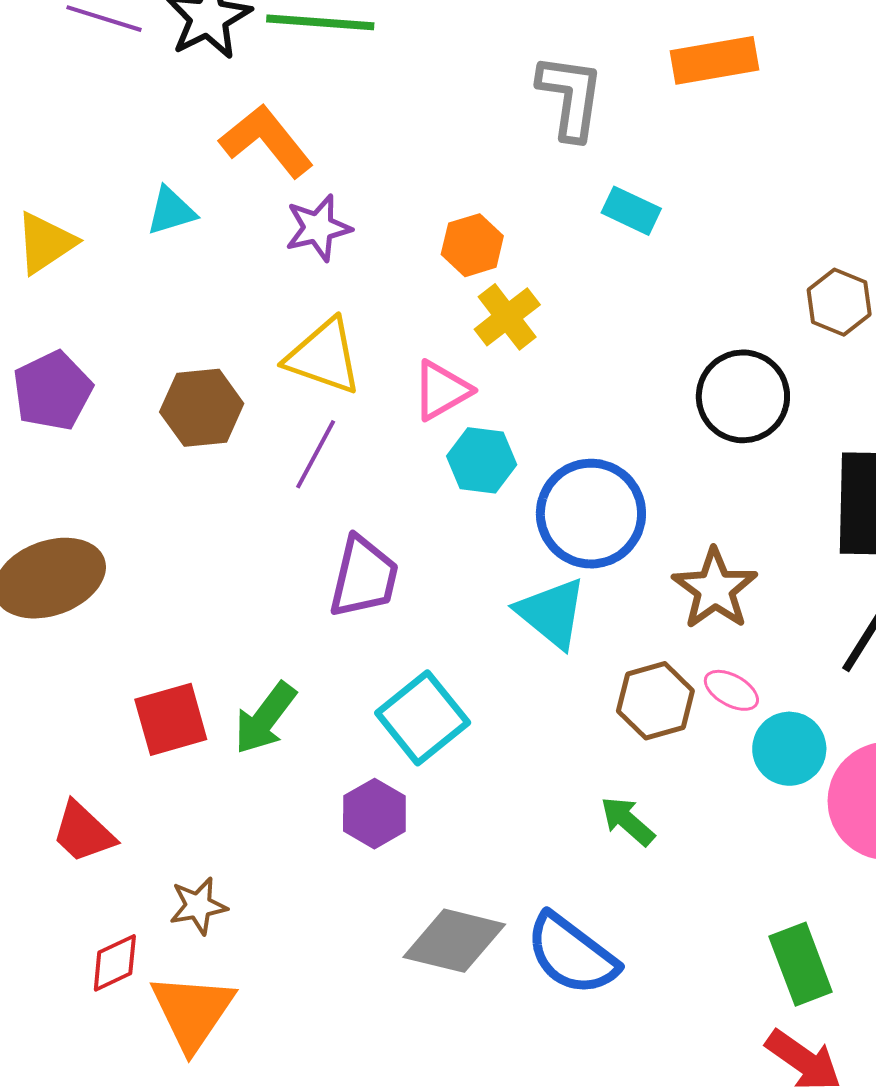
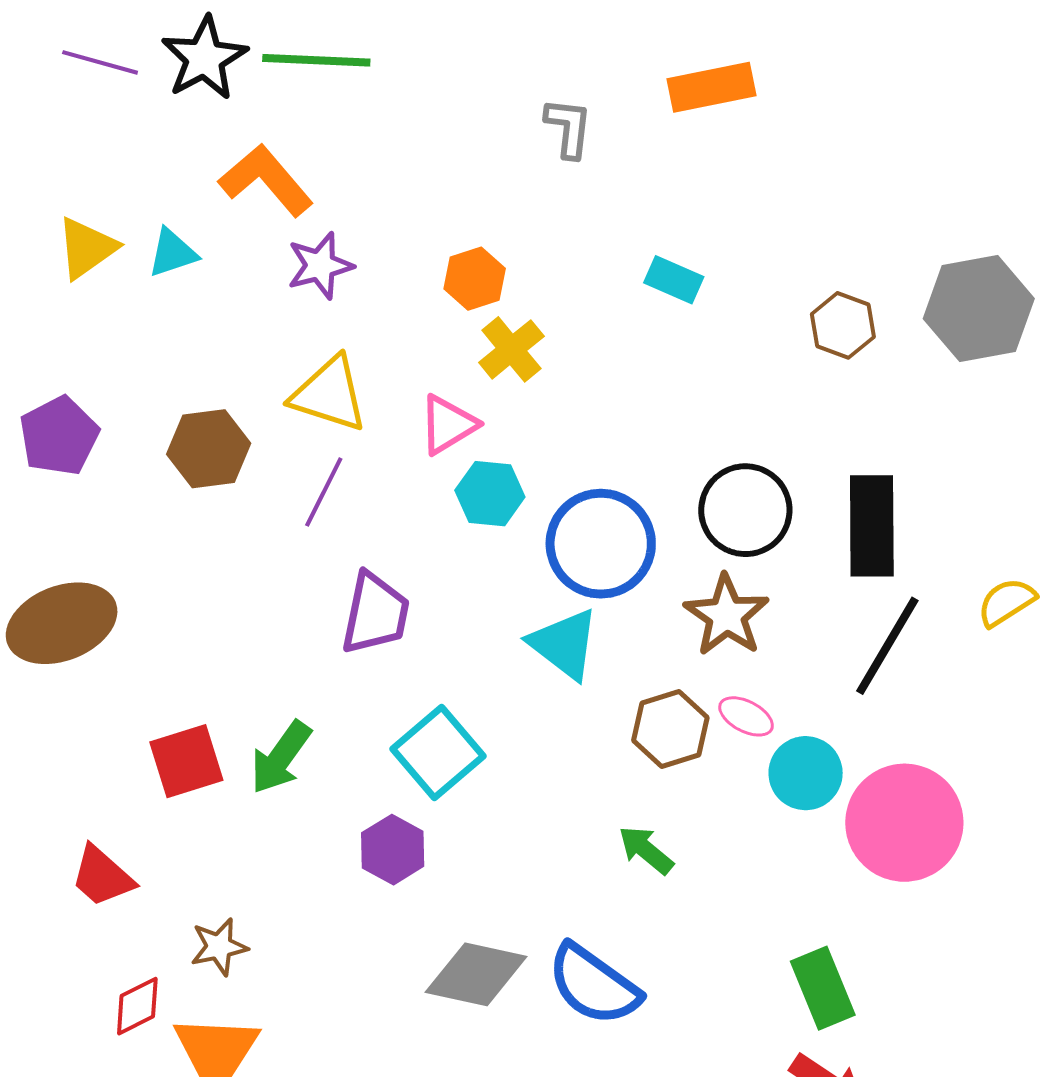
gray L-shape: (570, 97) -> (569, 128), size x0.7
cyan rectangle: (631, 211) -> (674, 280), moved
yellow triangle: (45, 243) -> (87, 248), moved
black circle: (743, 396) -> (745, 510), moved

